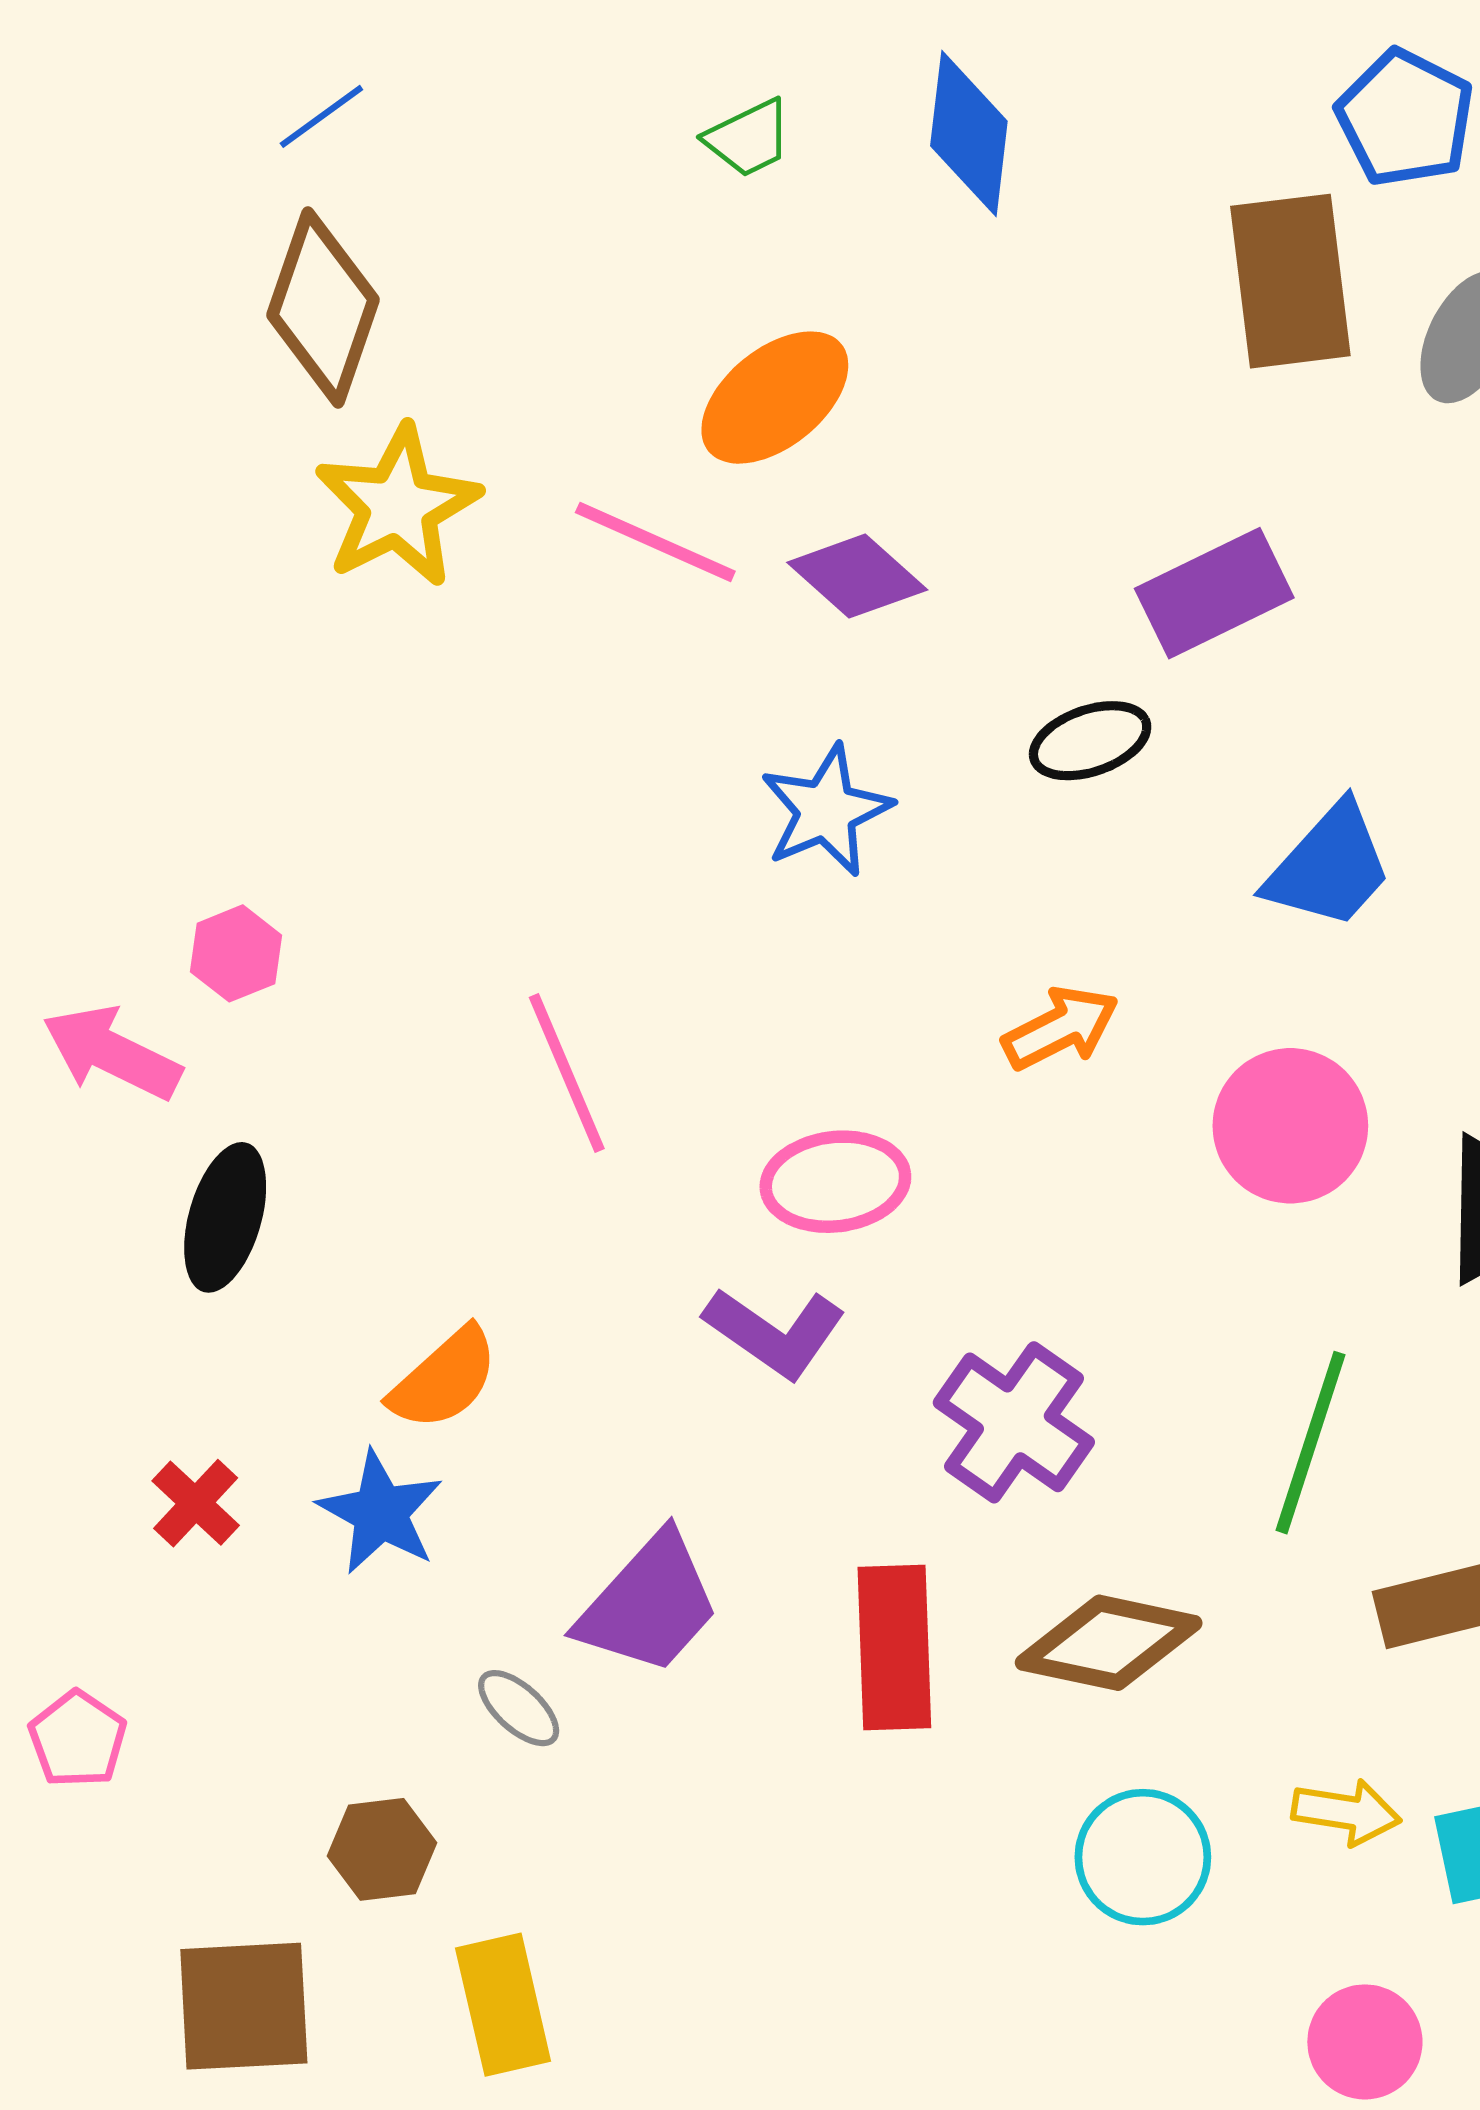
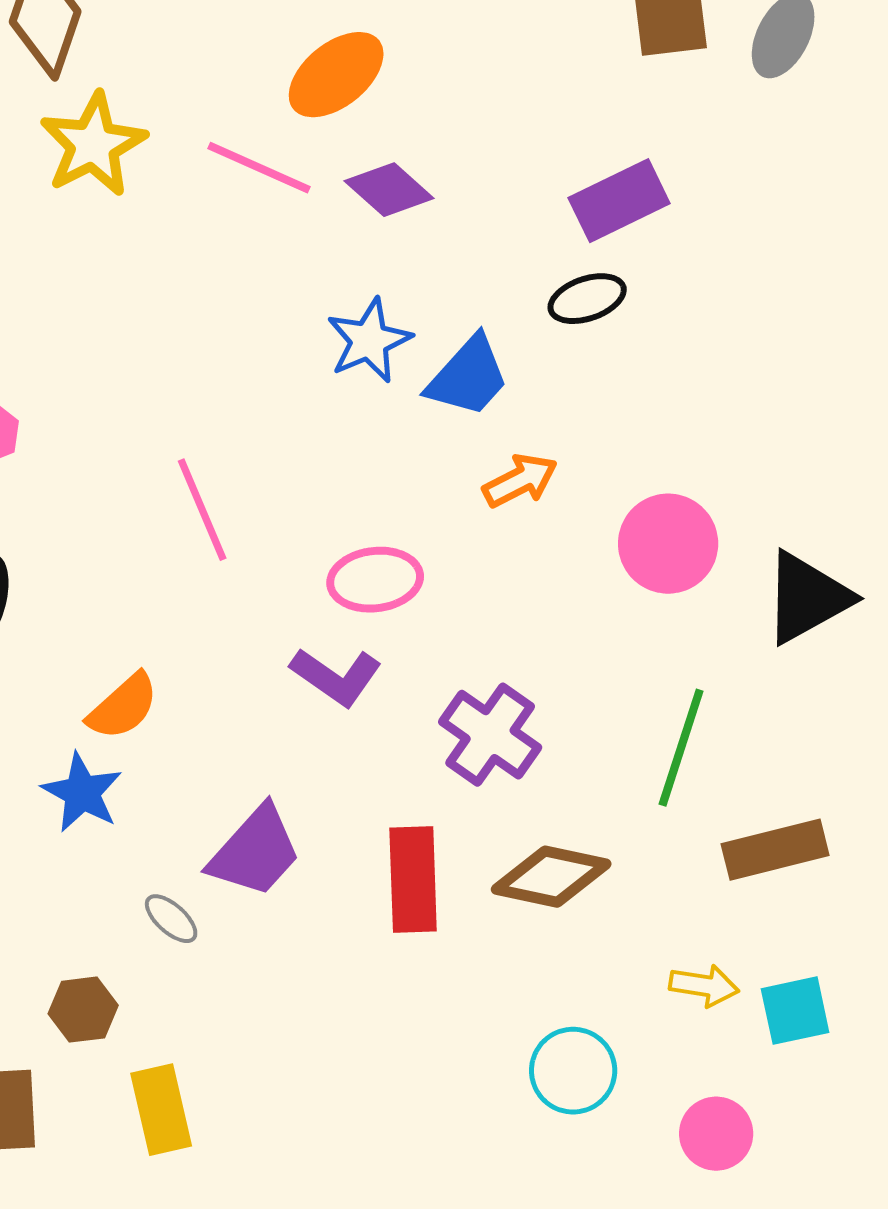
black ellipse: (1090, 741) -> (587, 299), moved
blue trapezoid: (1329, 866) -> (468, 377), moved
cyan circle: (1143, 1857) -> (573, 1071), moved

